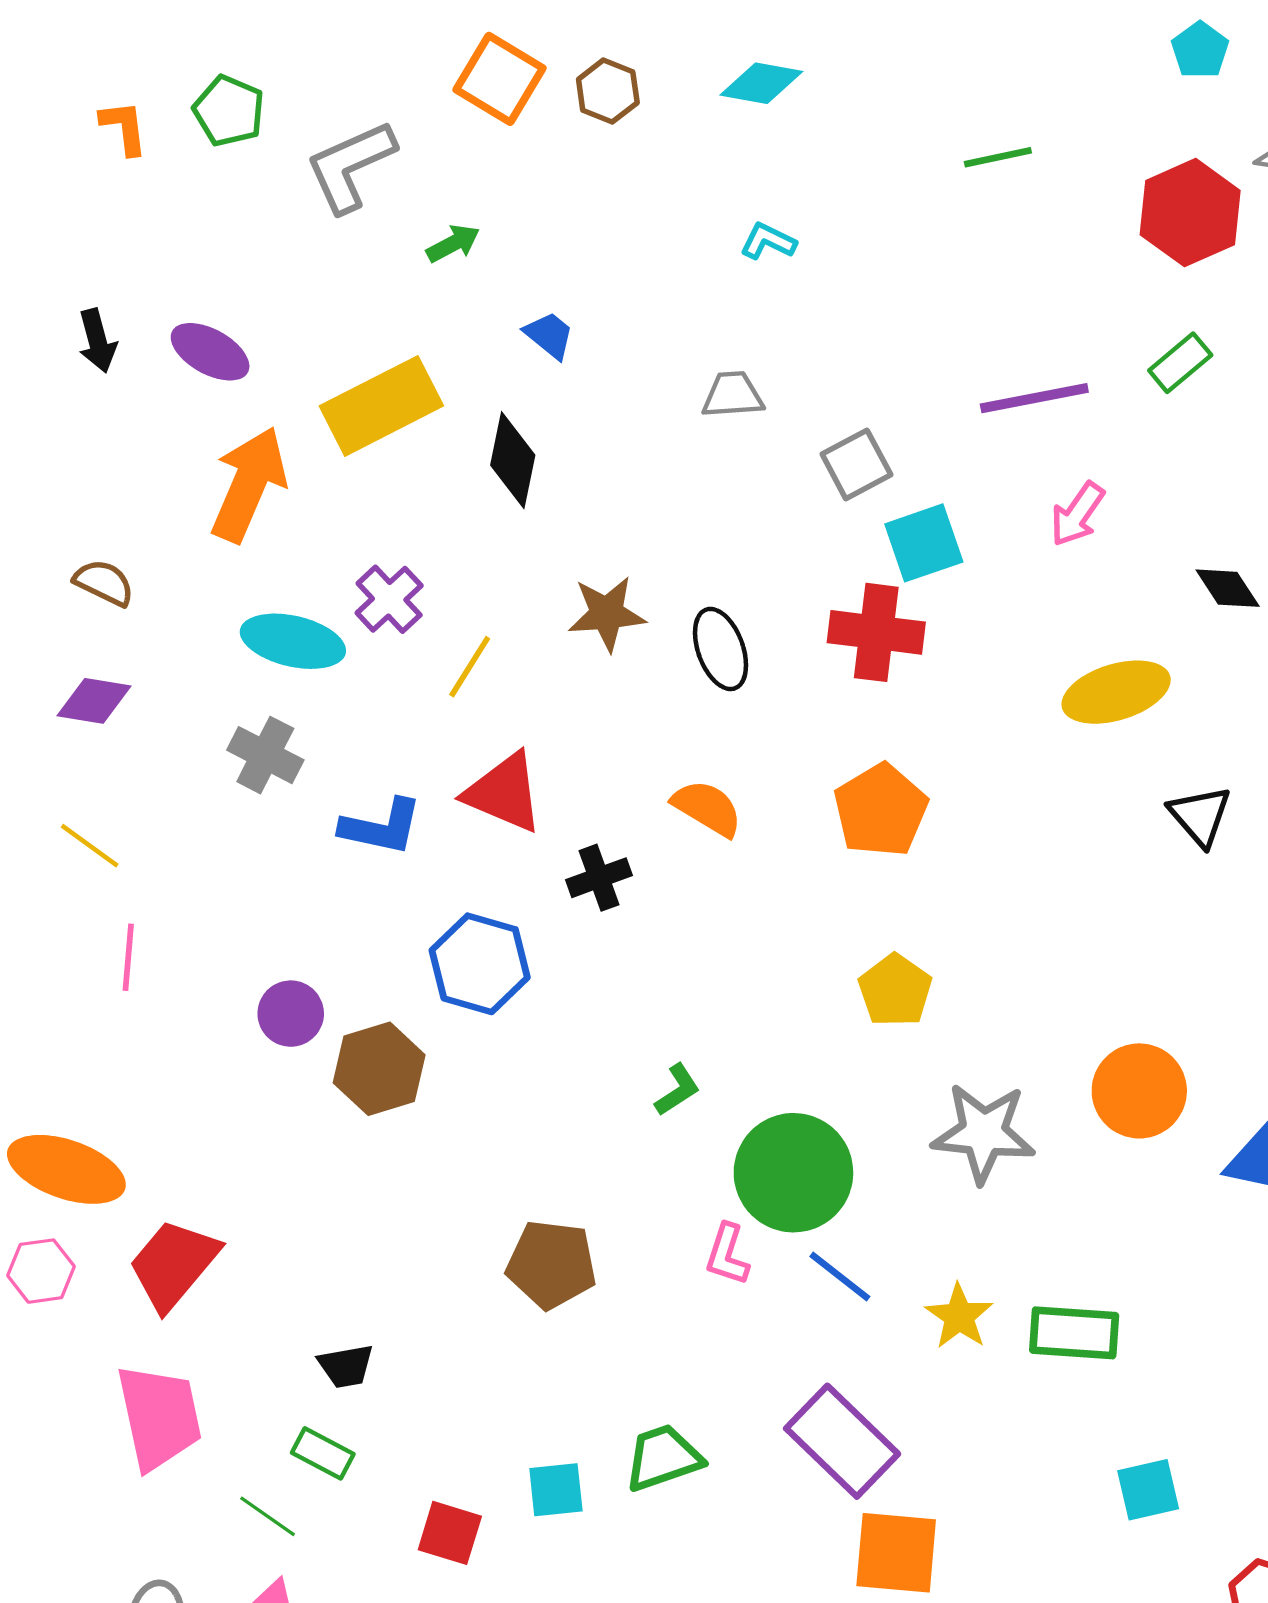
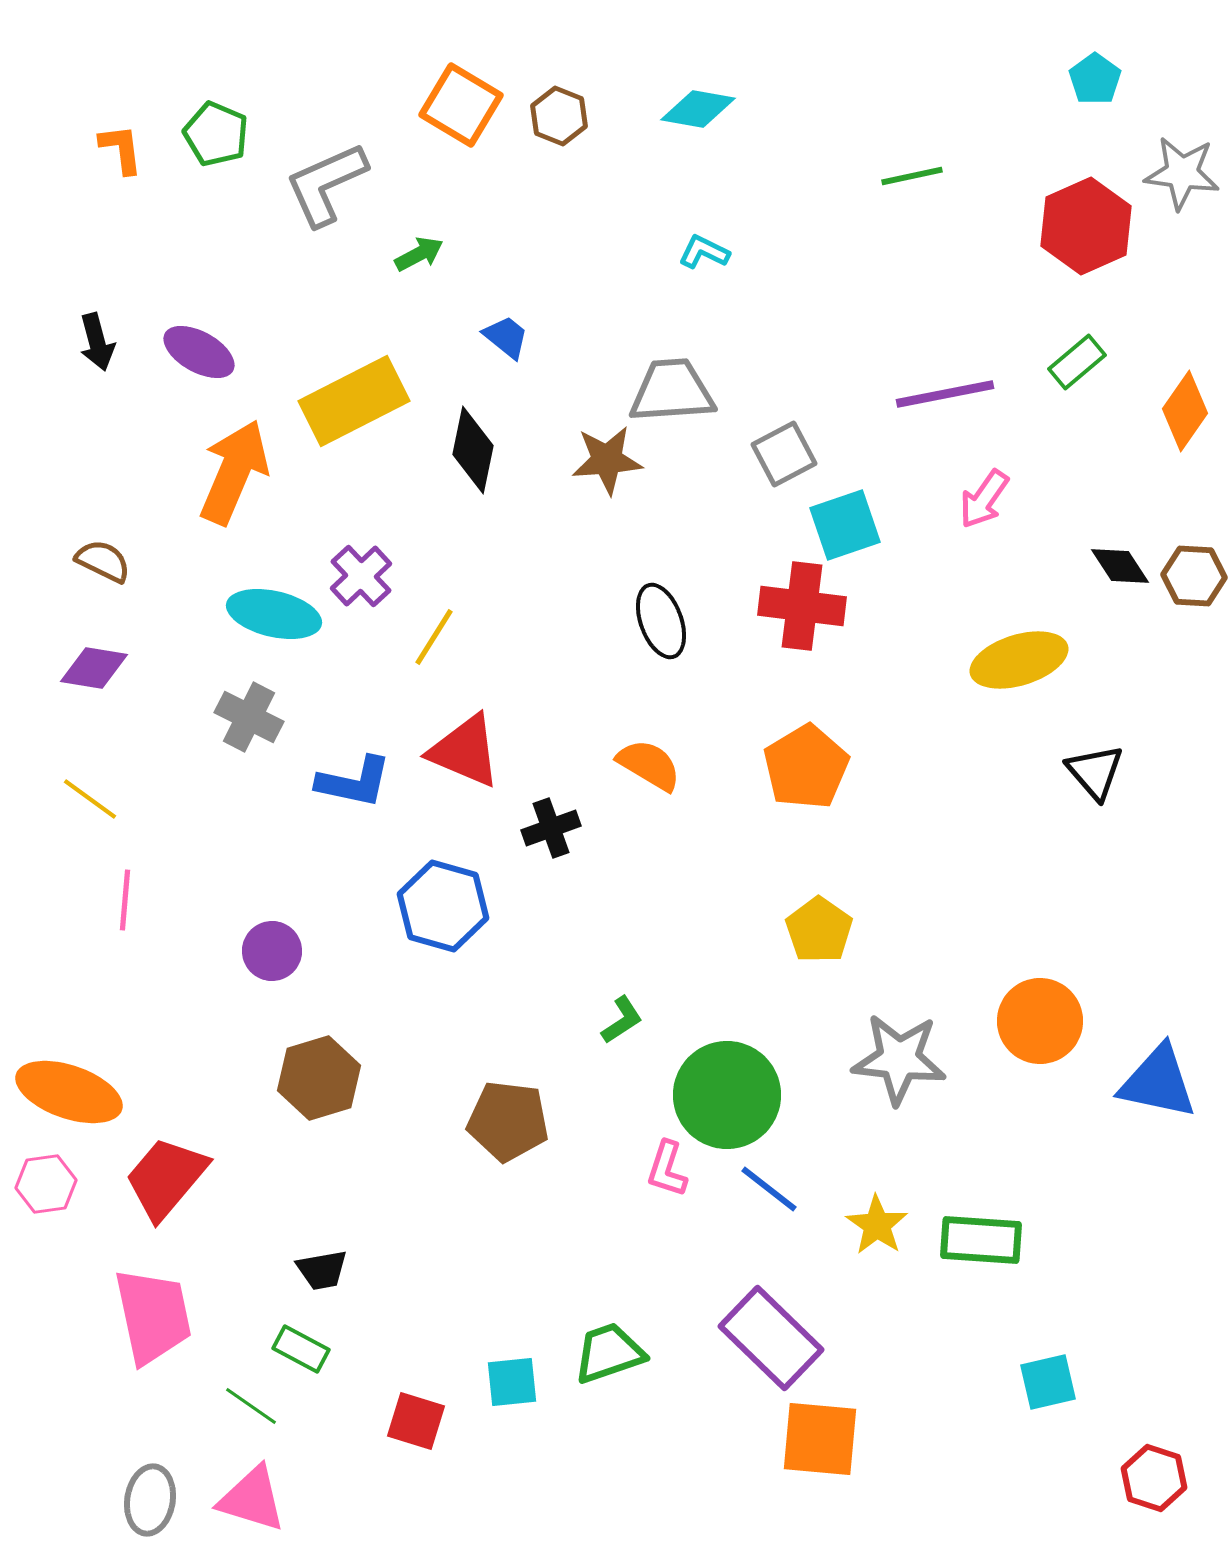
gray trapezoid: (733, 395) -> (672, 391), size x1.5
brown star: (607, 614) -> (607, 460), moved
brown hexagon: (379, 1069) -> (319, 1078), moved
brown pentagon: (551, 1264) -> (508, 1121), moved

